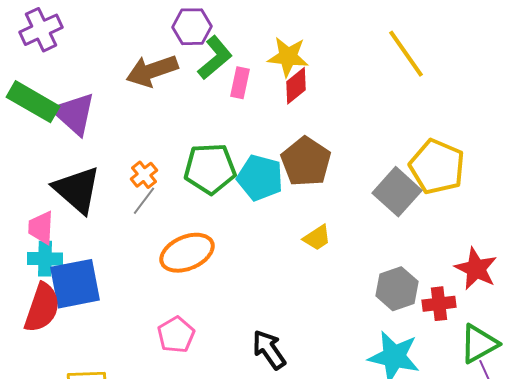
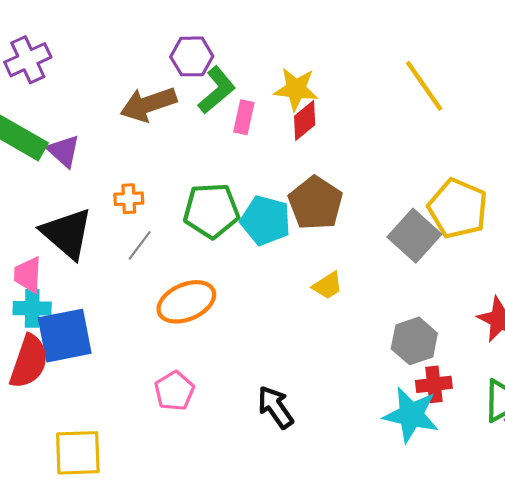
purple triangle: (74, 114) -> (64, 151), size x0.7
orange cross: (144, 175) -> (129, 199), moved, turned 36
red cross: (439, 304) -> (434, 384), moved

